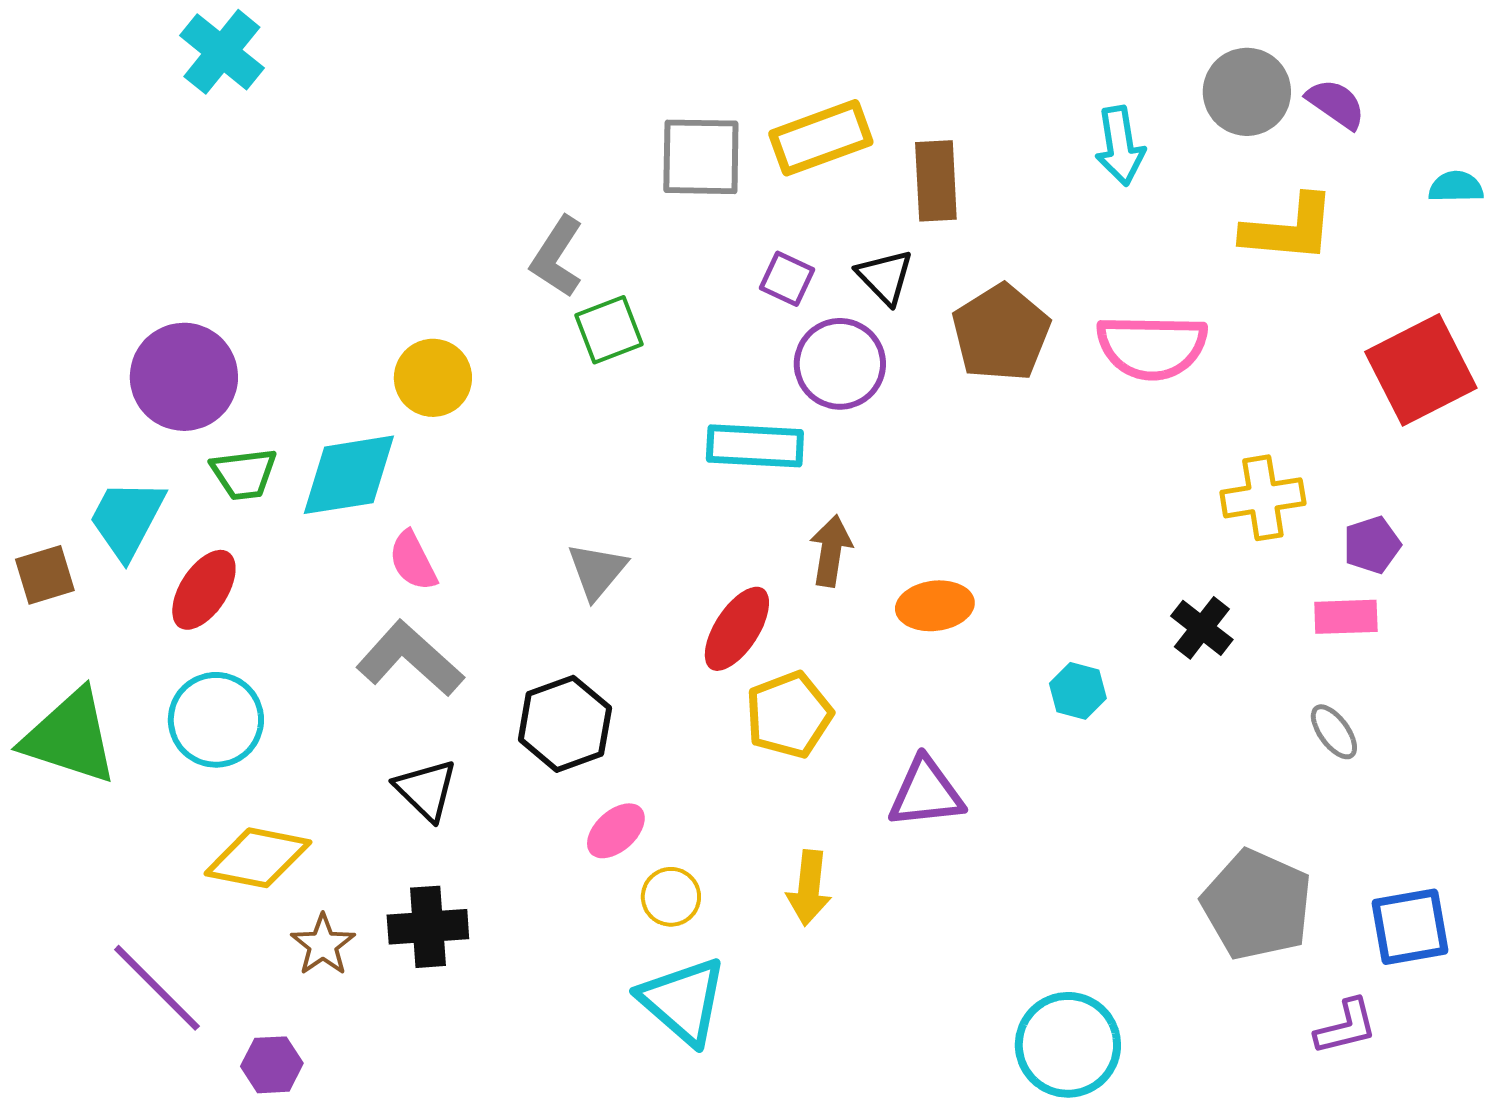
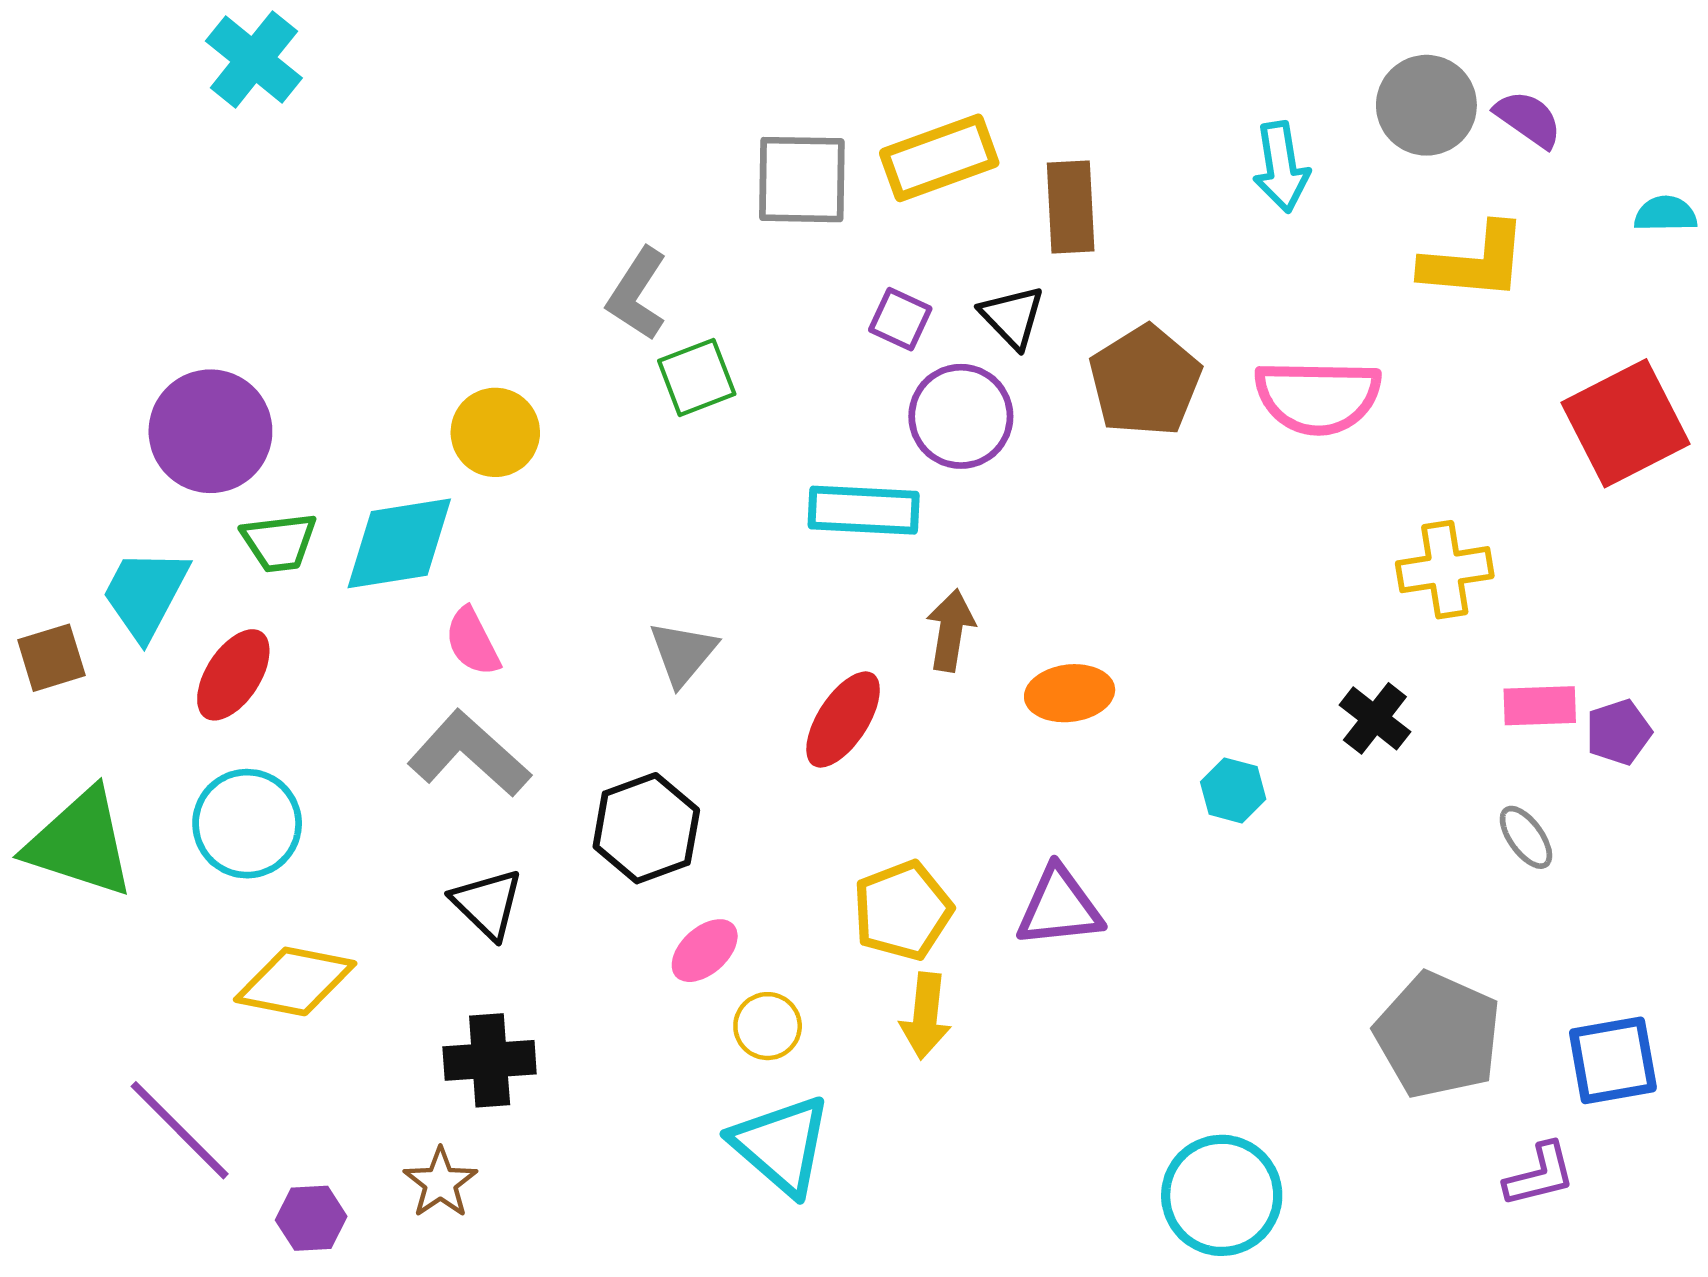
purple pentagon: (1372, 545) -> (1619, 732), moved
yellow pentagon: (789, 715) -> (903, 911), moved
brown star: (323, 945) -> (440, 1183), moved

